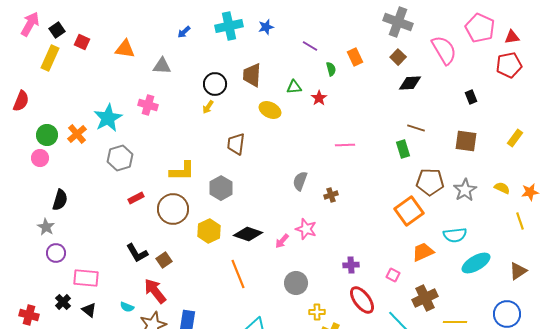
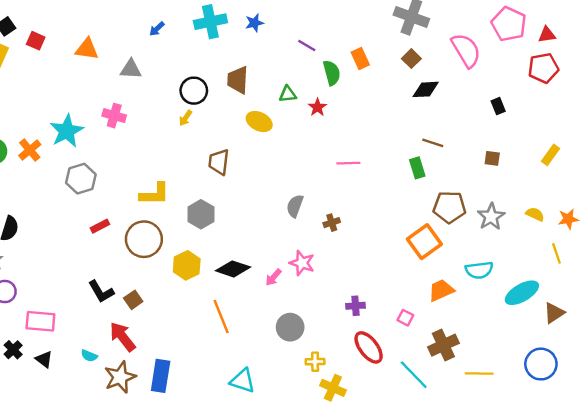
green semicircle: (331, 69) -> (332, 73), size x1.5
brown square: (466, 141) -> (492, 158), size x0.6
cyan ellipse: (476, 263) -> (522, 293), moved

